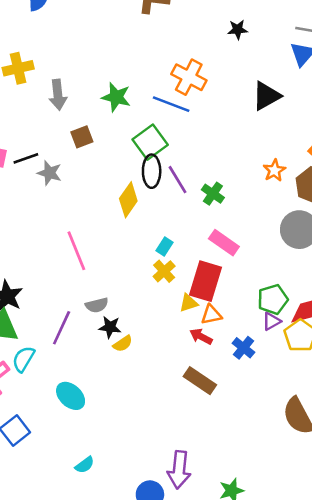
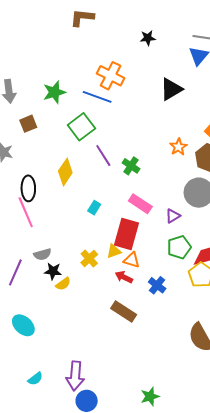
green star: (116, 97) -> (54, 92), turned -30
black ellipse: (152, 171) -> (28, 188), moved
yellow cross: (164, 271) -> (89, 259), moved
orange triangle: (211, 315) -> (132, 260), turned 30
purple triangle: (272, 321) -> (173, 216), moved
purple arrow: (179, 470) -> (75, 376), moved

